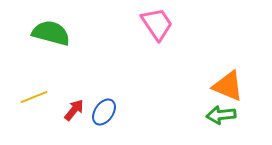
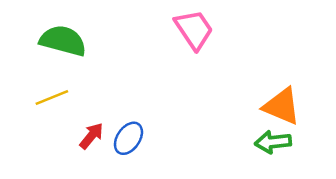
yellow line: (34, 97) -> (52, 98), moved

